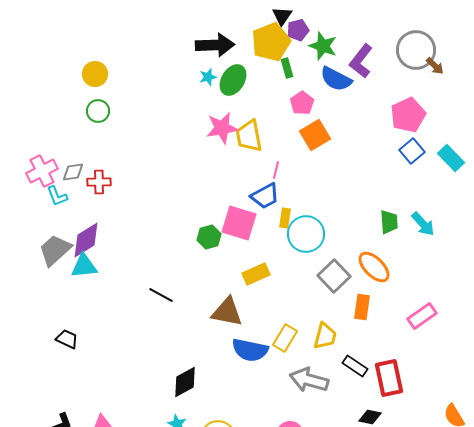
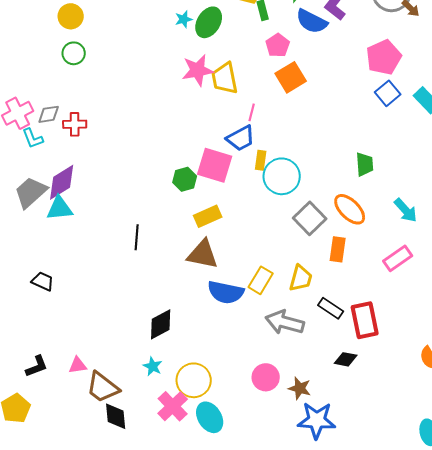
cyan arrow: (423, 224) -> (406, 210), moved
yellow rectangle: (256, 274) -> (208, 216), moved
black line: (161, 295) -> (137, 237), turned 65

